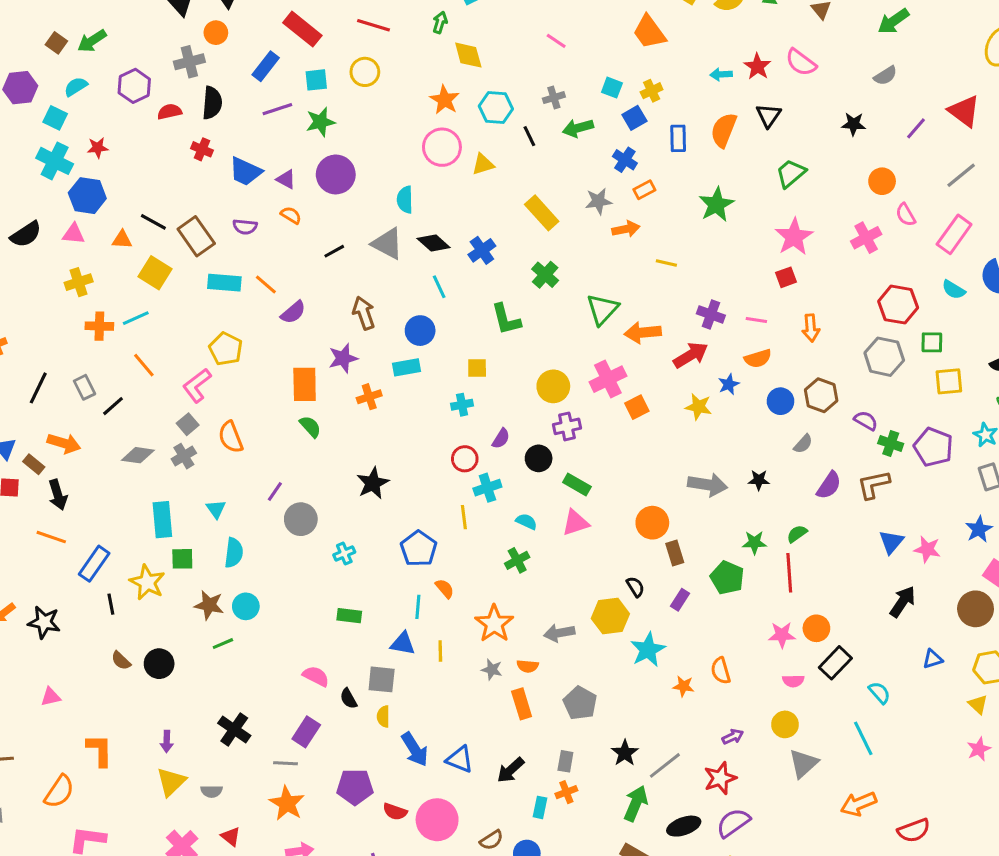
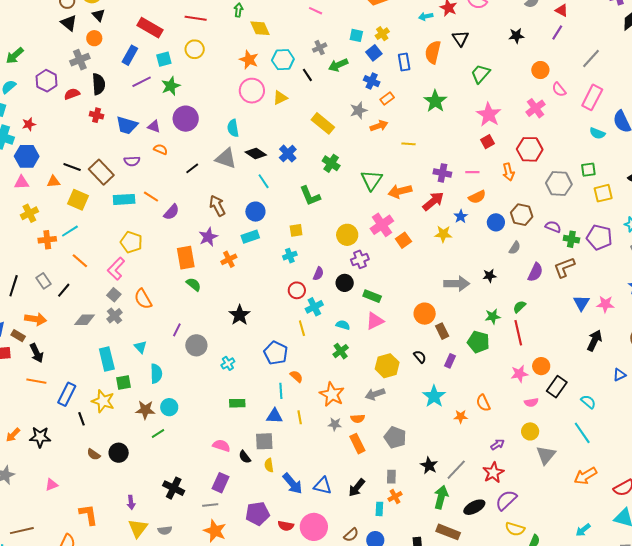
red triangle: (964, 111) -> (562, 10), moved, size x0.6
red hexagon: (898, 305) -> (530, 149), moved
yellow hexagon: (610, 616) -> (387, 366), moved

